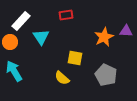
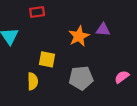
gray pentagon: (106, 75) -> (81, 78), turned -30
yellow semicircle: (62, 78) -> (33, 81), turned -133

